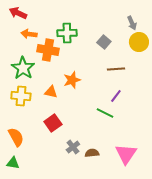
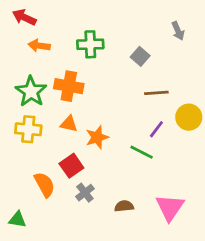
yellow circle: (139, 42) -> (189, 117), moved
orange cross: (48, 50) -> (69, 86), moved
orange star: (72, 80) -> (97, 137), moved
orange semicircle: (16, 137) -> (44, 185), moved
gray cross: (73, 147) -> (85, 193), moved

